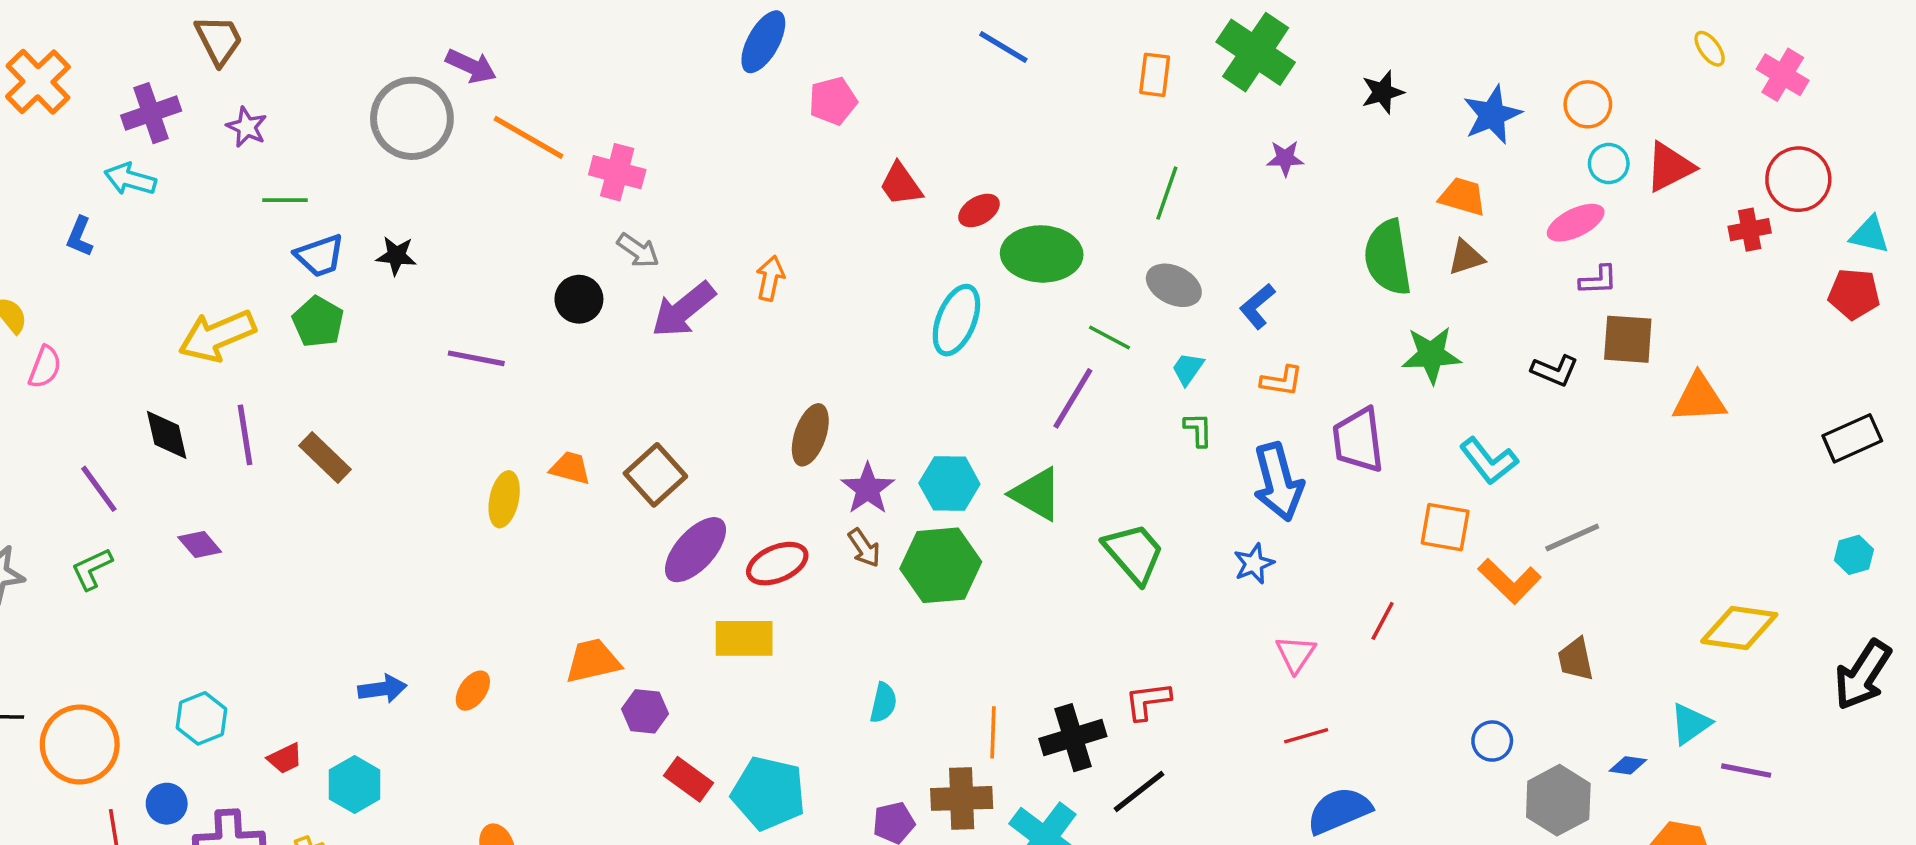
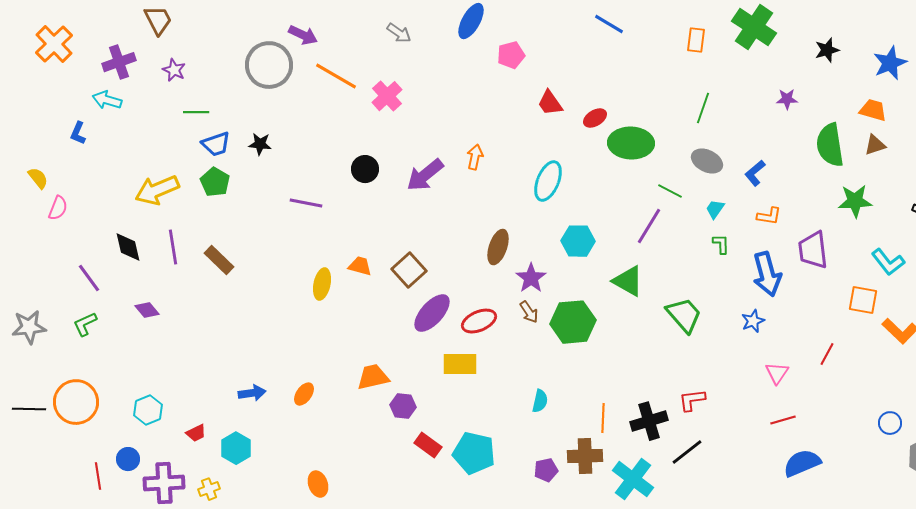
purple star: (1285, 158) -> (787, 99), moved
pink cross: (617, 172) -> (387, 96), turned 32
gray arrow: (638, 250) -> (399, 33), moved
cyan ellipse: (956, 320) -> (548, 181), moved
cyan hexagon: (949, 484) -> (578, 241), moved
orange circle: (80, 744) -> (76, 402), moved

